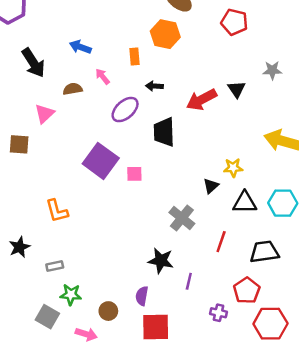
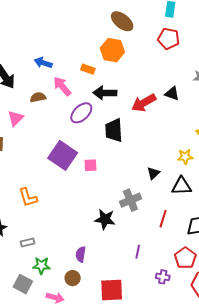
orange rectangle: (135, 56) -> (88, 69), turned -64
pink arrow: (103, 76) -> (62, 86), size x1.5
black arrow: (154, 86) -> (105, 93), size x1.6
black triangle: (237, 89) -> (172, 93), turned -35
yellow star: (233, 168) -> (185, 157), moved
gray cross: (182, 218) -> (130, 200), turned 30
black star: (161, 261) -> (105, 219), moved
purple semicircle: (142, 296) -> (81, 254), moved

